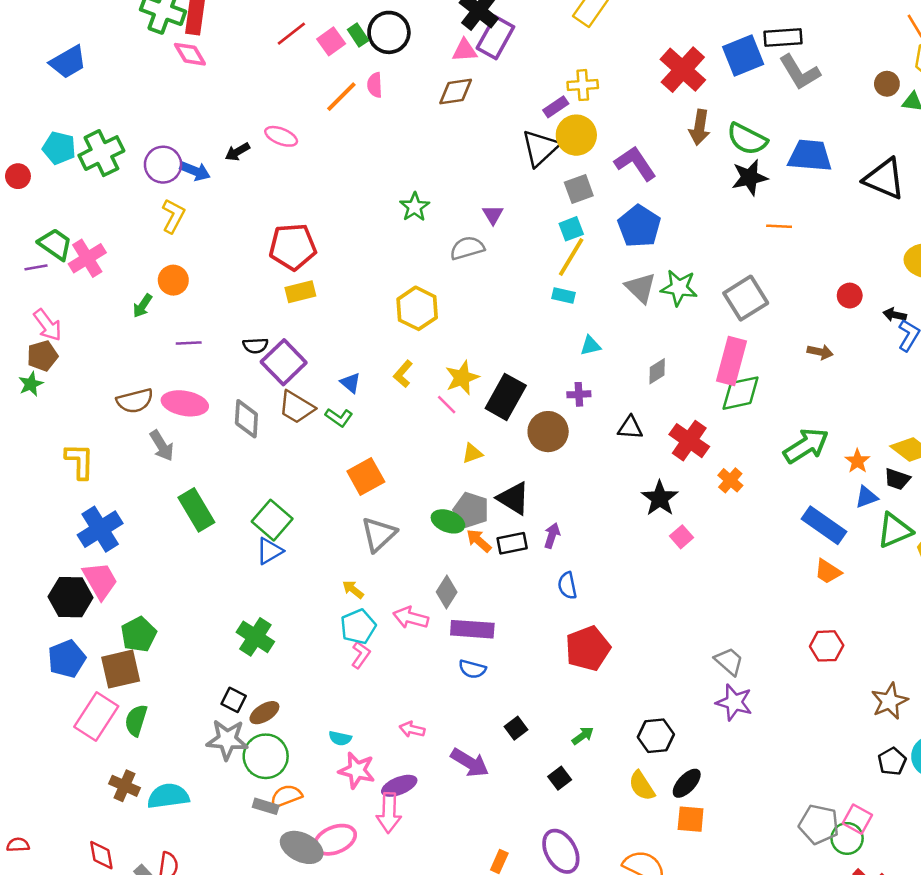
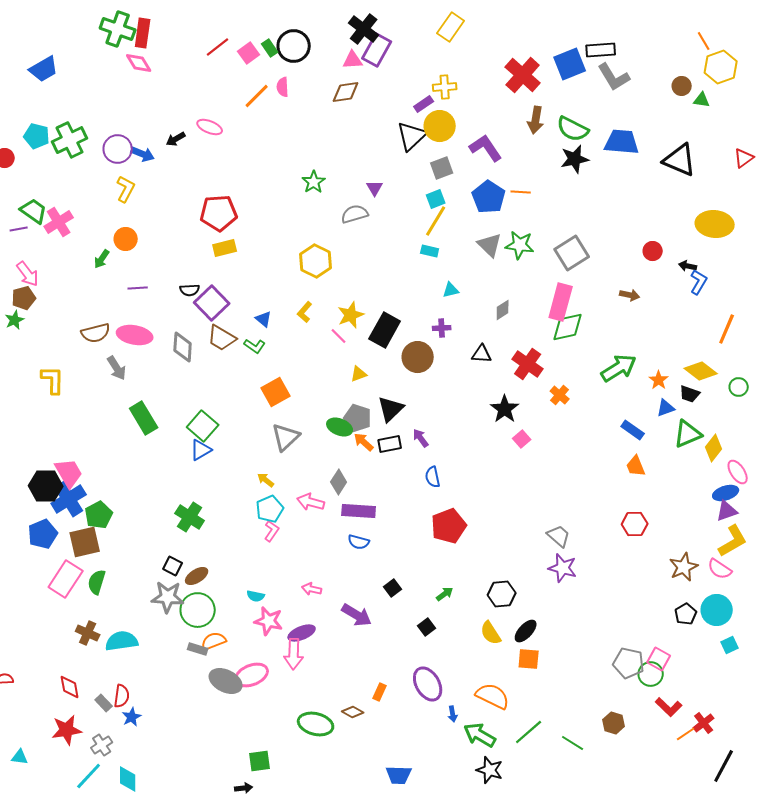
orange line: (779, 226) -> (521, 192), moved
black triangle: (513, 498) -> (391, 409), turned 44
blue rectangle: (824, 525) -> (633, 430), size x0.7
blue cross: (100, 529) -> (69, 499), moved
purple arrow: (552, 536) -> (421, 438), turned -54
orange trapezoid: (828, 571) -> (636, 466), turned 35

